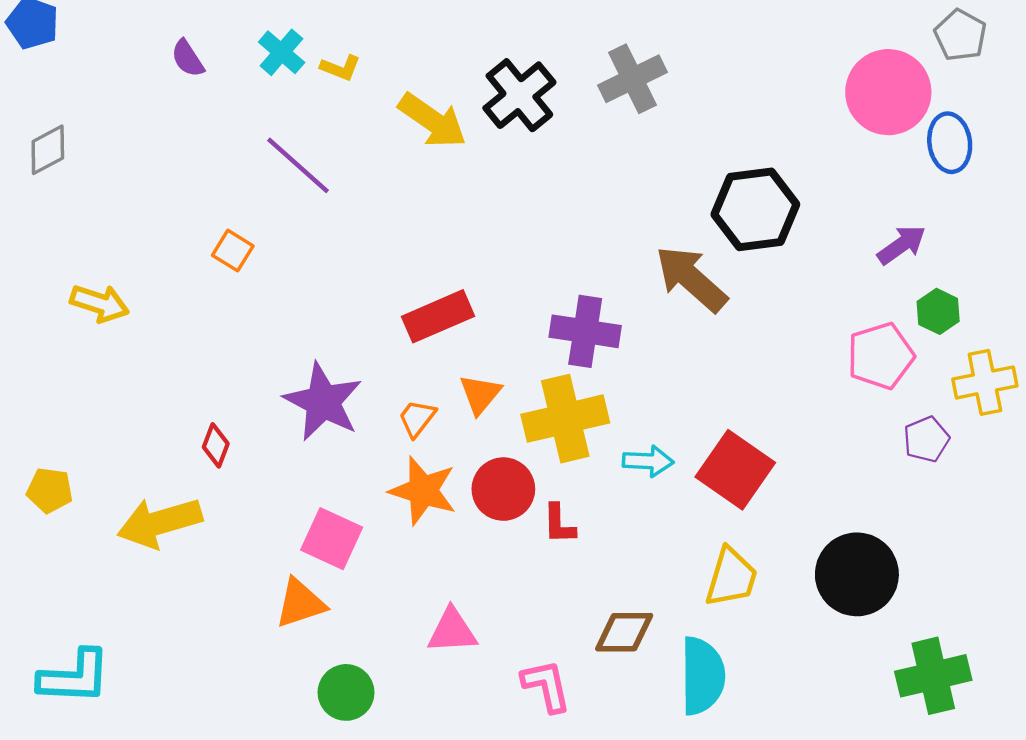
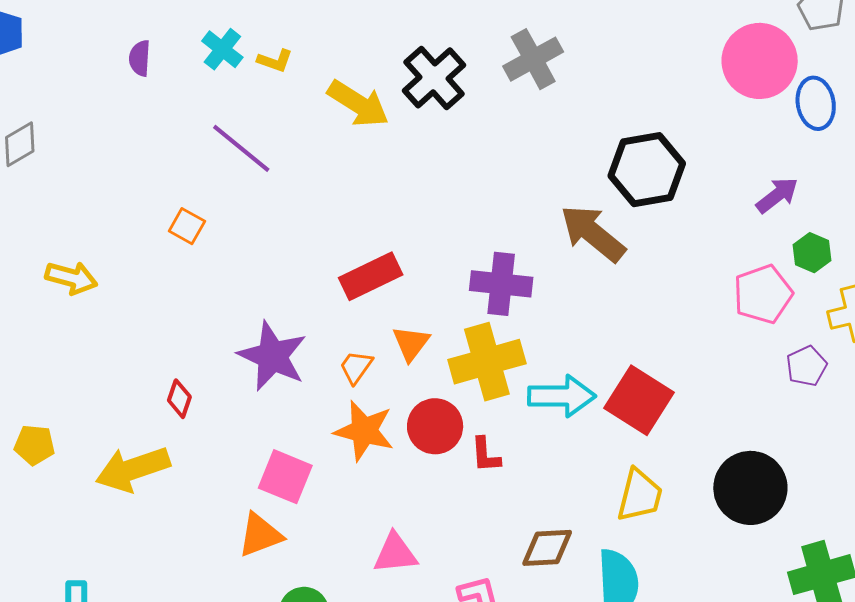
purple semicircle: (188, 58) -> (140, 58), turned 39
cyan arrow: (648, 461) -> (562, 396), size x1.5

